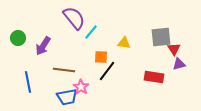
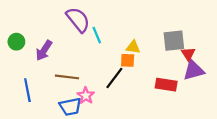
cyan line: (91, 32) -> (97, 35), turned -63
orange square: (101, 57) -> (128, 60), moved
purple triangle: (179, 64) -> (194, 70), size x1.5

